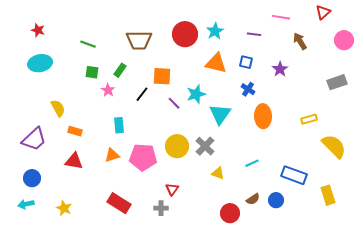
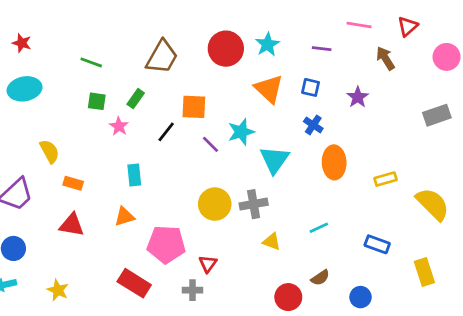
red triangle: (323, 12) -> (408, 26), moved
brown trapezoid: (139, 40) -> (162, 57), turned -60
orange triangle: (216, 63) -> (269, 89), turned 30
yellow rectangle: (309, 119) -> (385, 179), moved
gray cross: (205, 146) -> (254, 204), turned 36
pink pentagon: (143, 157) -> (166, 244), moved
blue rectangle: (294, 175) -> (377, 244), size x0.7
blue circle: (276, 200) -> (360, 297), moved

